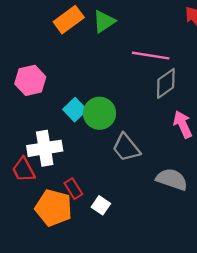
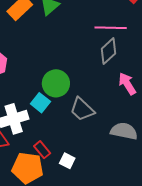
pink line: (151, 56) -> (111, 28), moved
cyan square: (75, 110) -> (40, 103), moved

